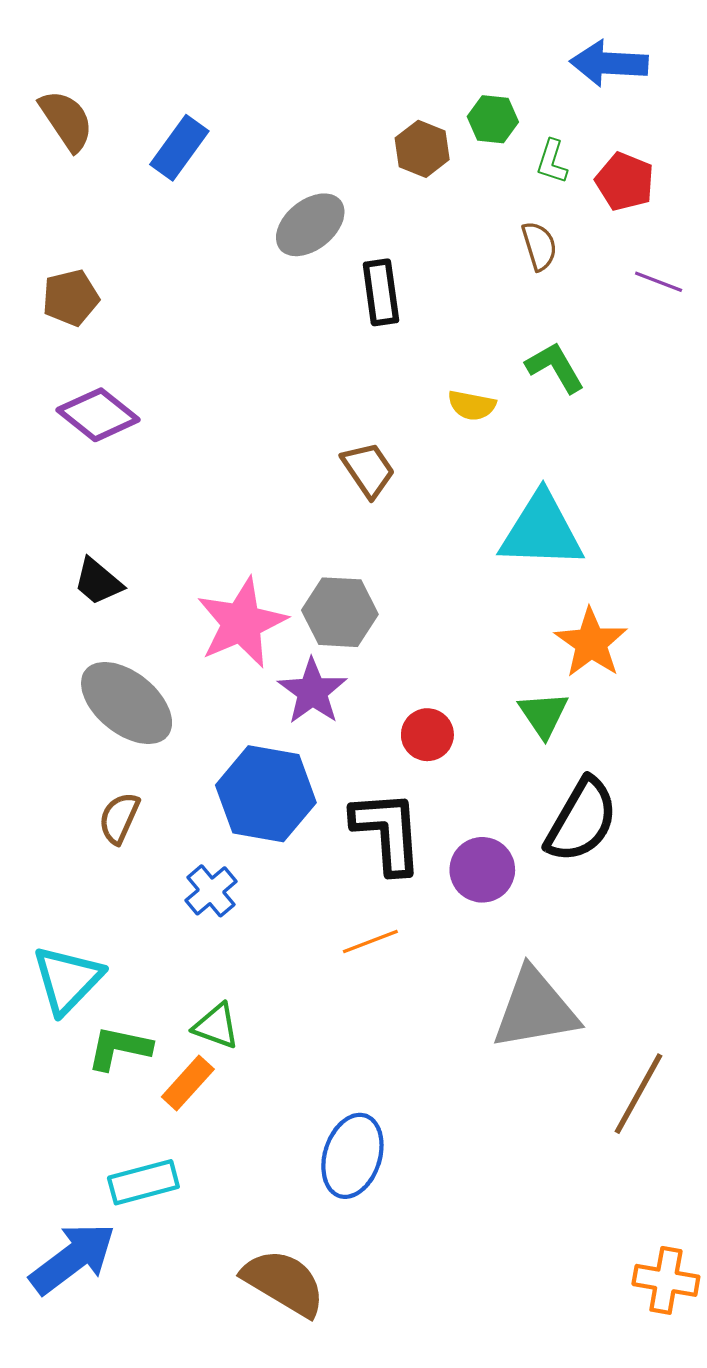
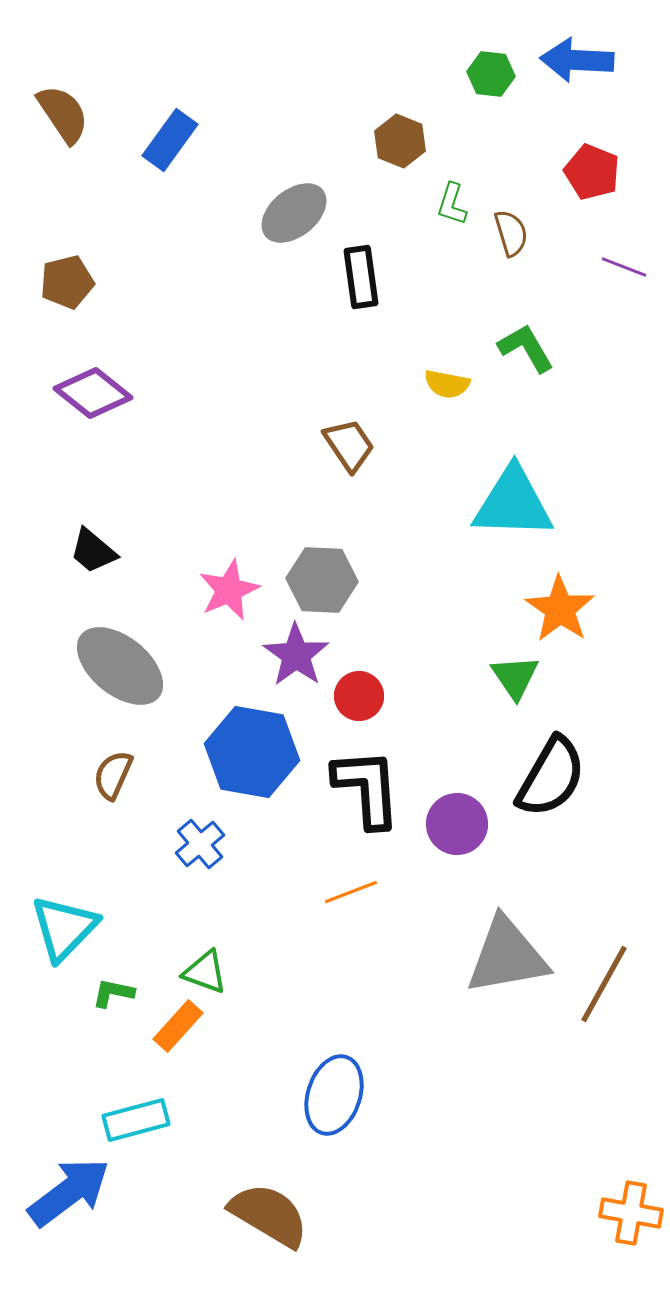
green hexagon: (493, 119) -> (491, 74), moved
green L-shape: (552, 161) -> (452, 204), moved
pink star: (242, 623) -> (229, 590), size x0.7
red circle: (427, 735) -> (359, 696), moved
green L-shape: (119, 1048) -> (113, 993), size x0.7
brown line: (639, 1094) -> (604, 984), moved

